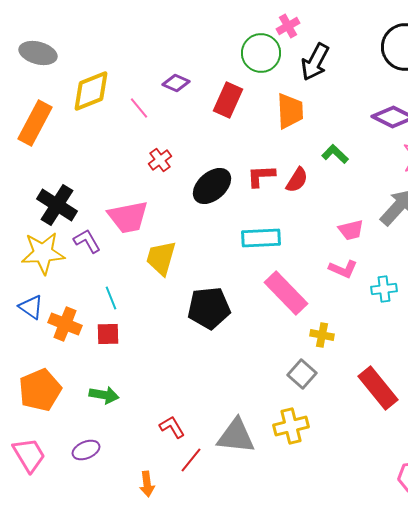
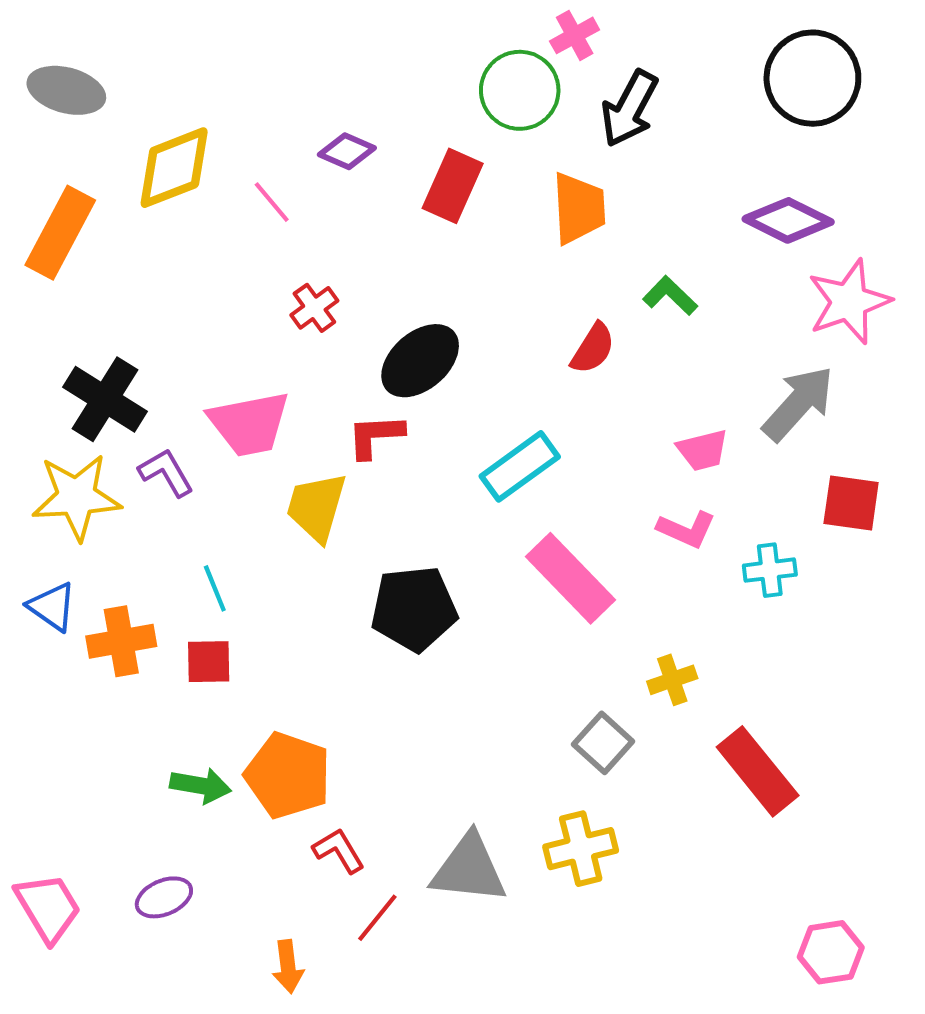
red L-shape: (261, 176) -> (375, 436), moved
cyan rectangle: (261, 238) -> (520, 466), turned -33
orange cross: (65, 324) -> (121, 641), turned -32
yellow cross: (322, 335) -> (672, 680), moved, turned -30
orange pentagon: (40, 390) -> (288, 775), moved, turned -30

